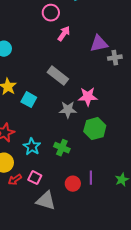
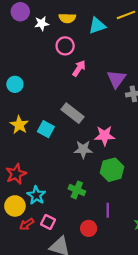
purple triangle: (99, 44) -> (116, 79), turned -42
cyan square: (29, 100) -> (46, 129), moved
cyan star: (32, 147) -> (36, 195), moved
purple line: (91, 178) -> (108, 210), moved

